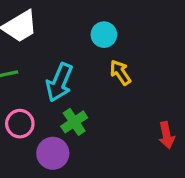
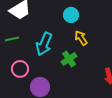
green cross: (74, 122) -> (69, 59), moved

